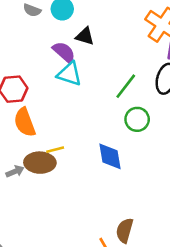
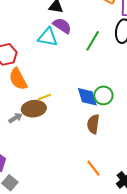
purple semicircle: (64, 52) -> (62, 26), moved
green circle: (137, 119) -> (103, 95), moved
brown semicircle: (125, 230) -> (93, 124), moved

